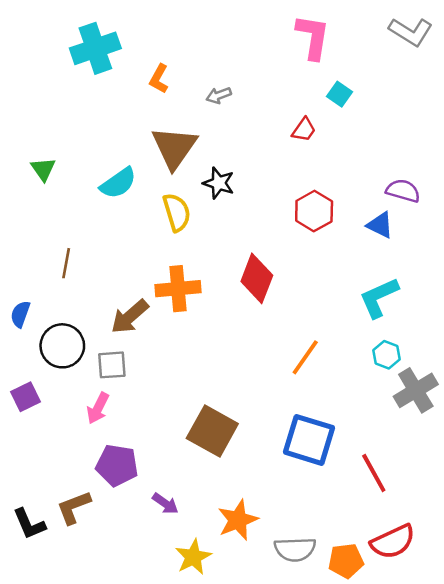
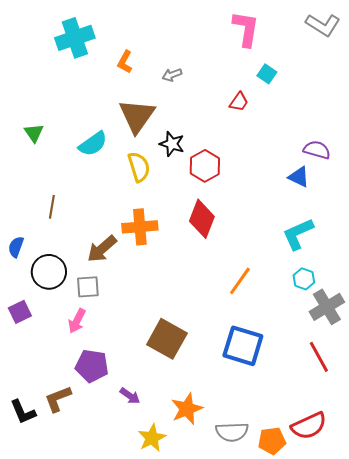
red hexagon: (314, 211) -> (205, 166), moved
red line: (374, 473) -> (319, 357), moved

